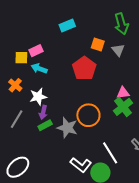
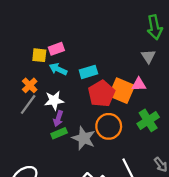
cyan rectangle: (67, 25) -> (88, 72), moved
orange square: (98, 44) -> (122, 91), moved, size x1.6
red pentagon: (84, 68) -> (101, 94), moved
pink triangle: (123, 93) -> (139, 84), moved
gray line: (17, 119) -> (28, 104), moved

